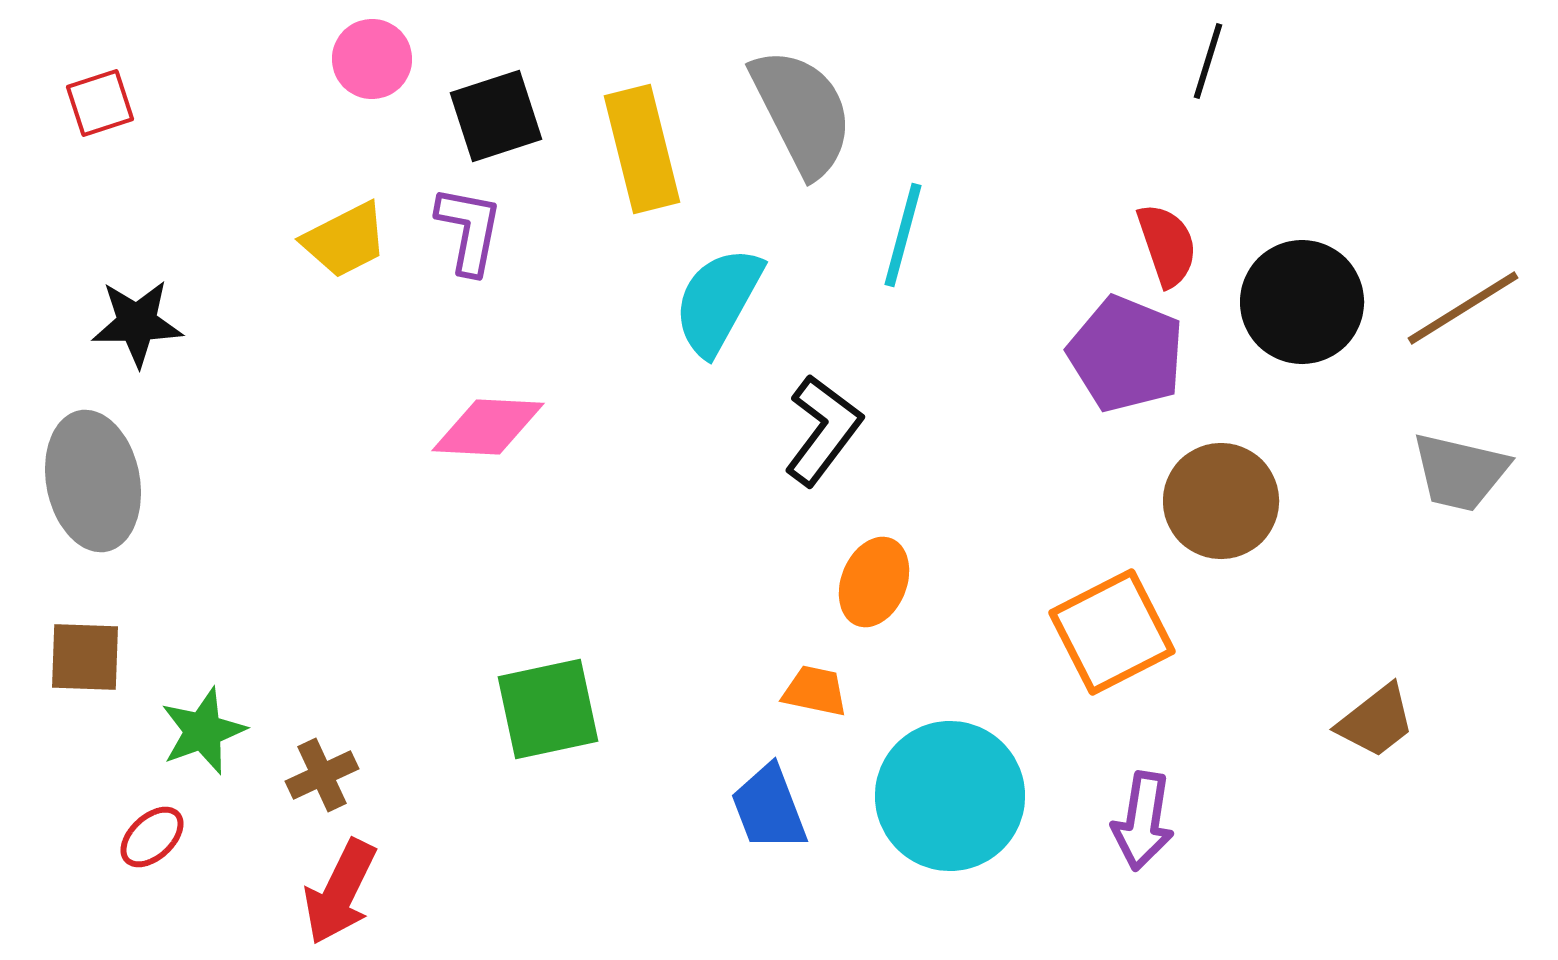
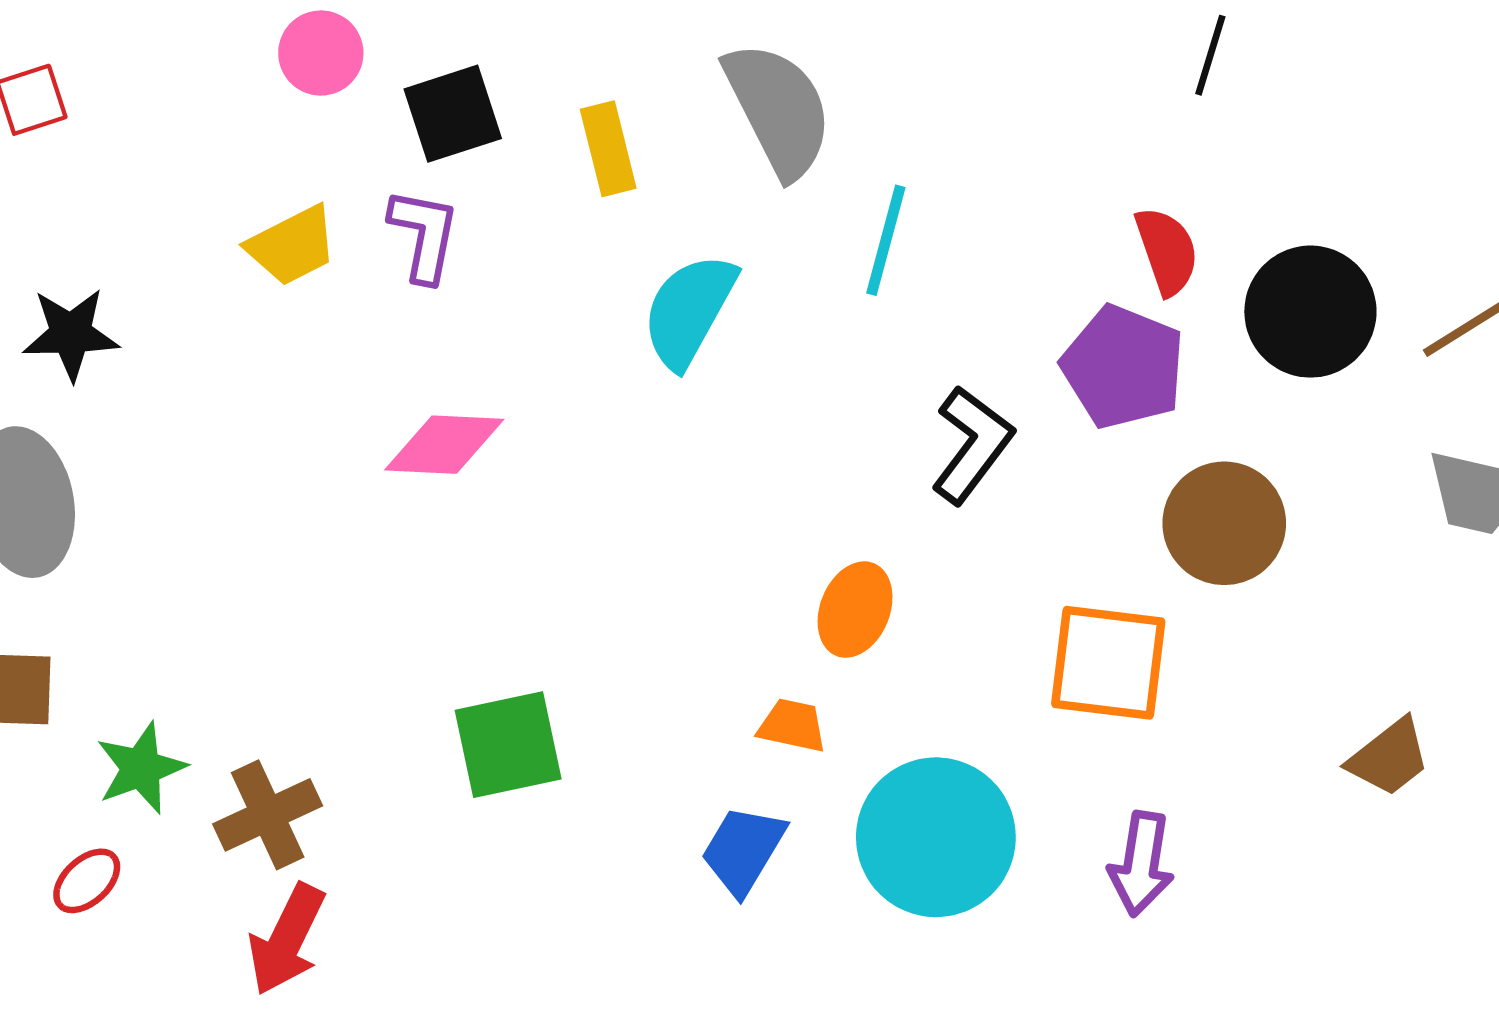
yellow rectangle: (642, 149) -> (608, 149), size x0.7
black L-shape: (823, 430) -> (972, 445), moved
orange square: (1112, 632) -> (1108, 663), turned 34
brown cross: (322, 775) -> (268, 815), size x1.4
blue trapezoid: (769, 808) -> (743, 850), turned 52

